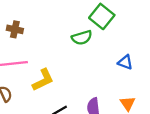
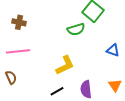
yellow L-shape: (43, 80) -> (65, 65), moved

